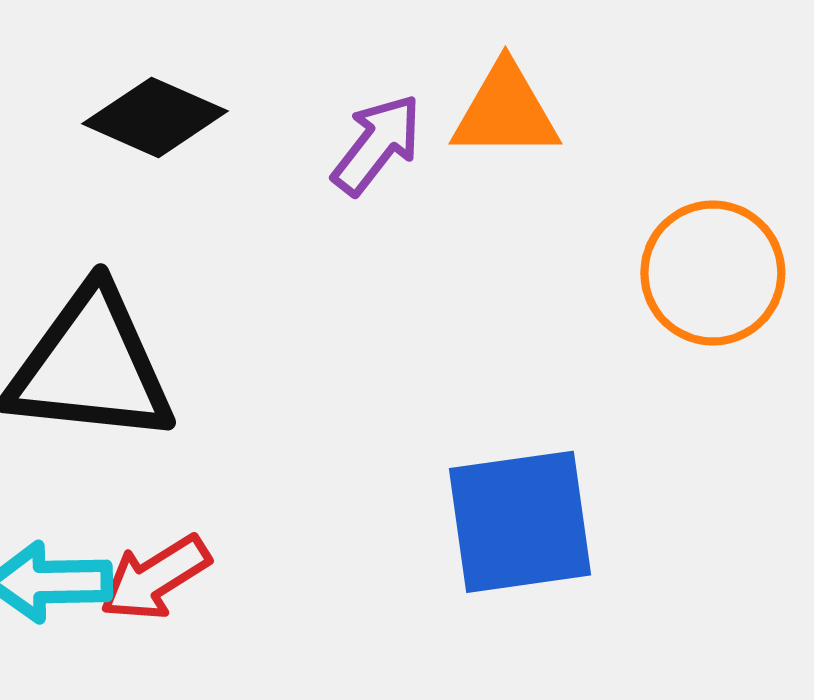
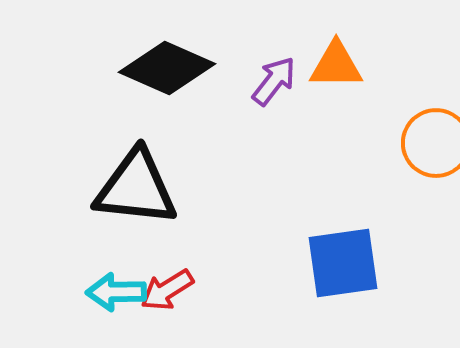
black diamond: (155, 117) -> (167, 68), size x1.4

